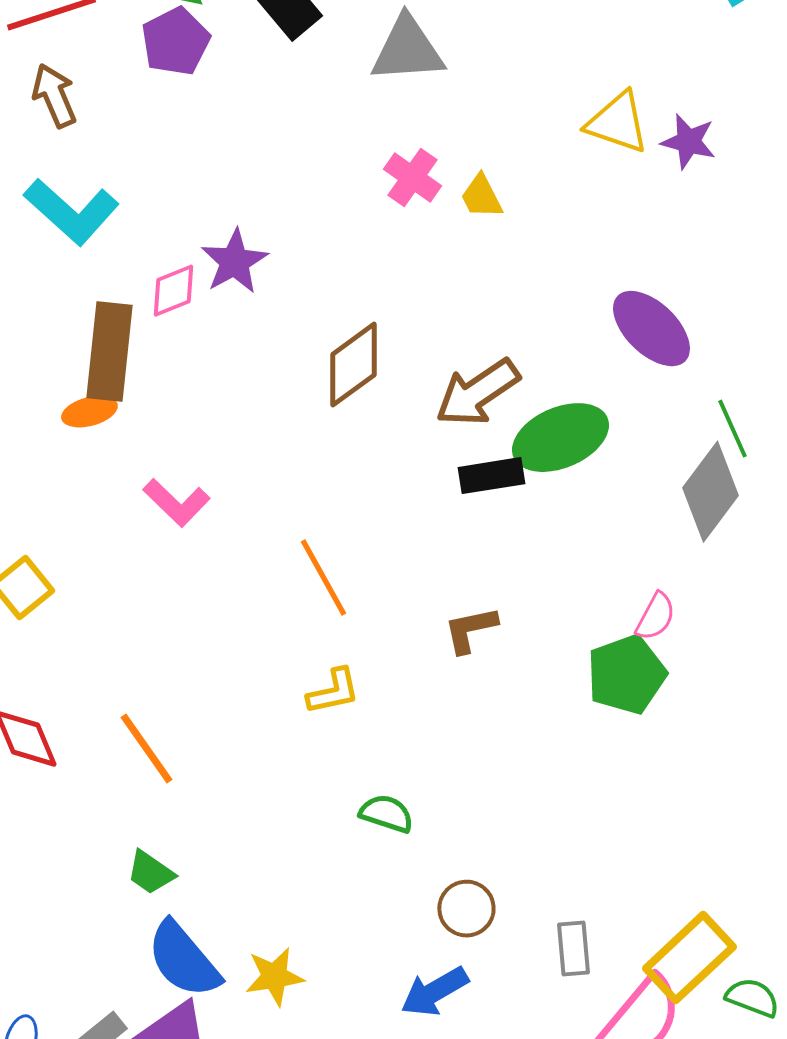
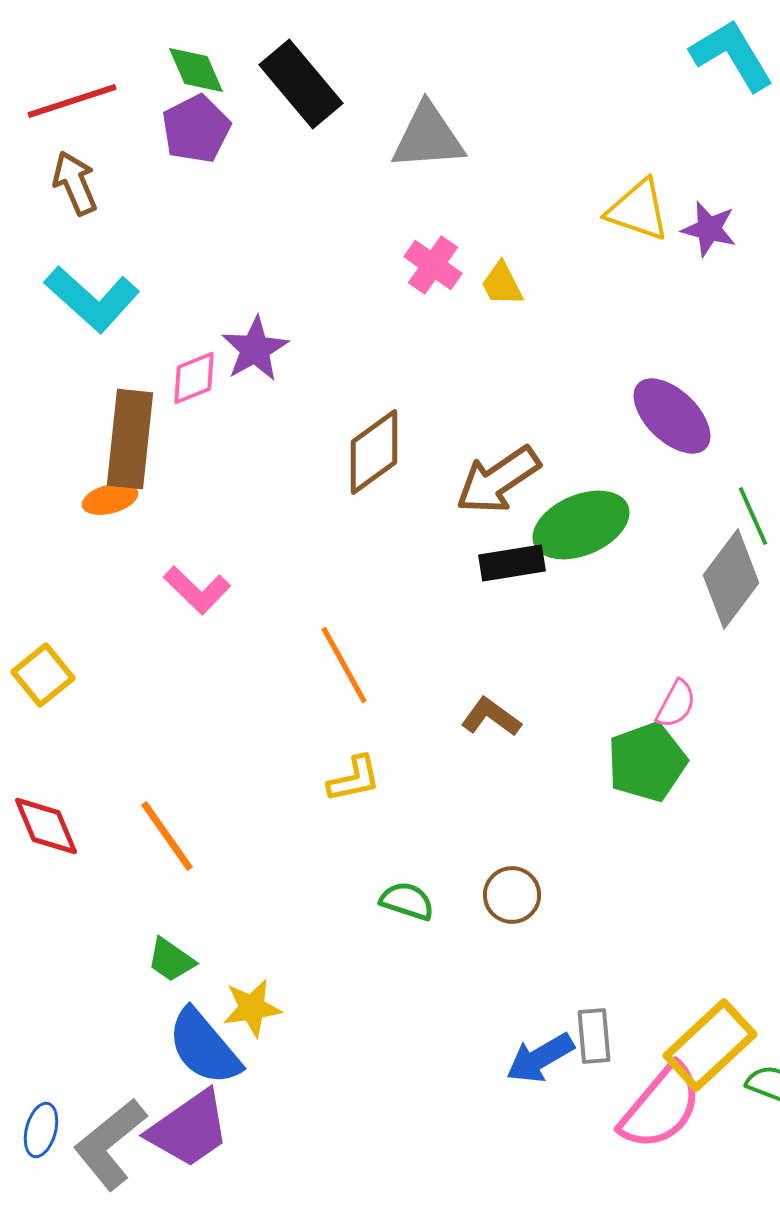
brown L-shape: (470, 630) -> (491, 717), turned 48
brown circle: (466, 909) -> (512, 895), moved
yellow star: (274, 977) -> (252, 1008), moved
blue arrow: (434, 992) -> (540, 1058), moved

